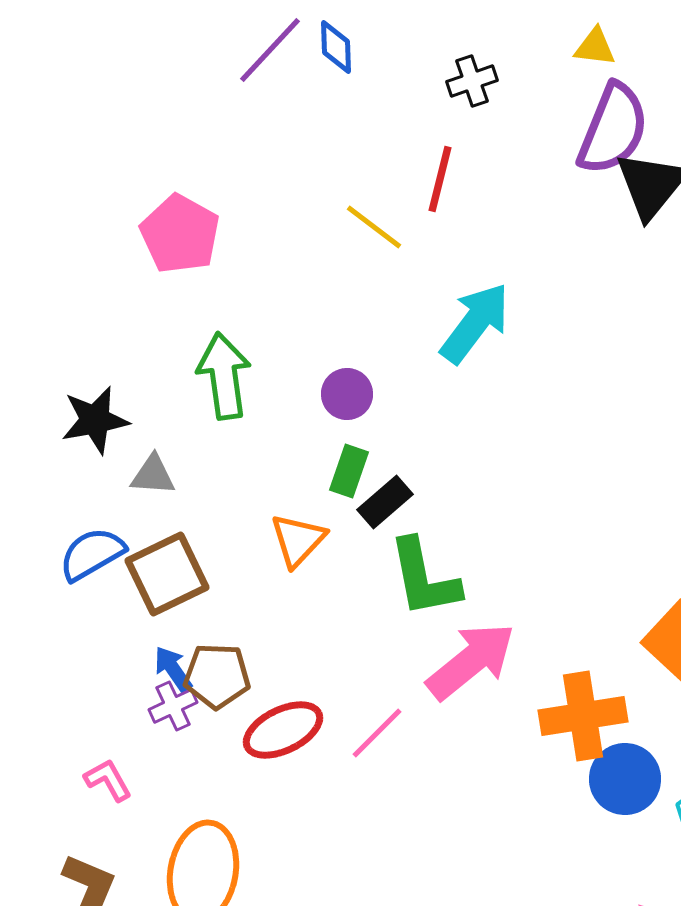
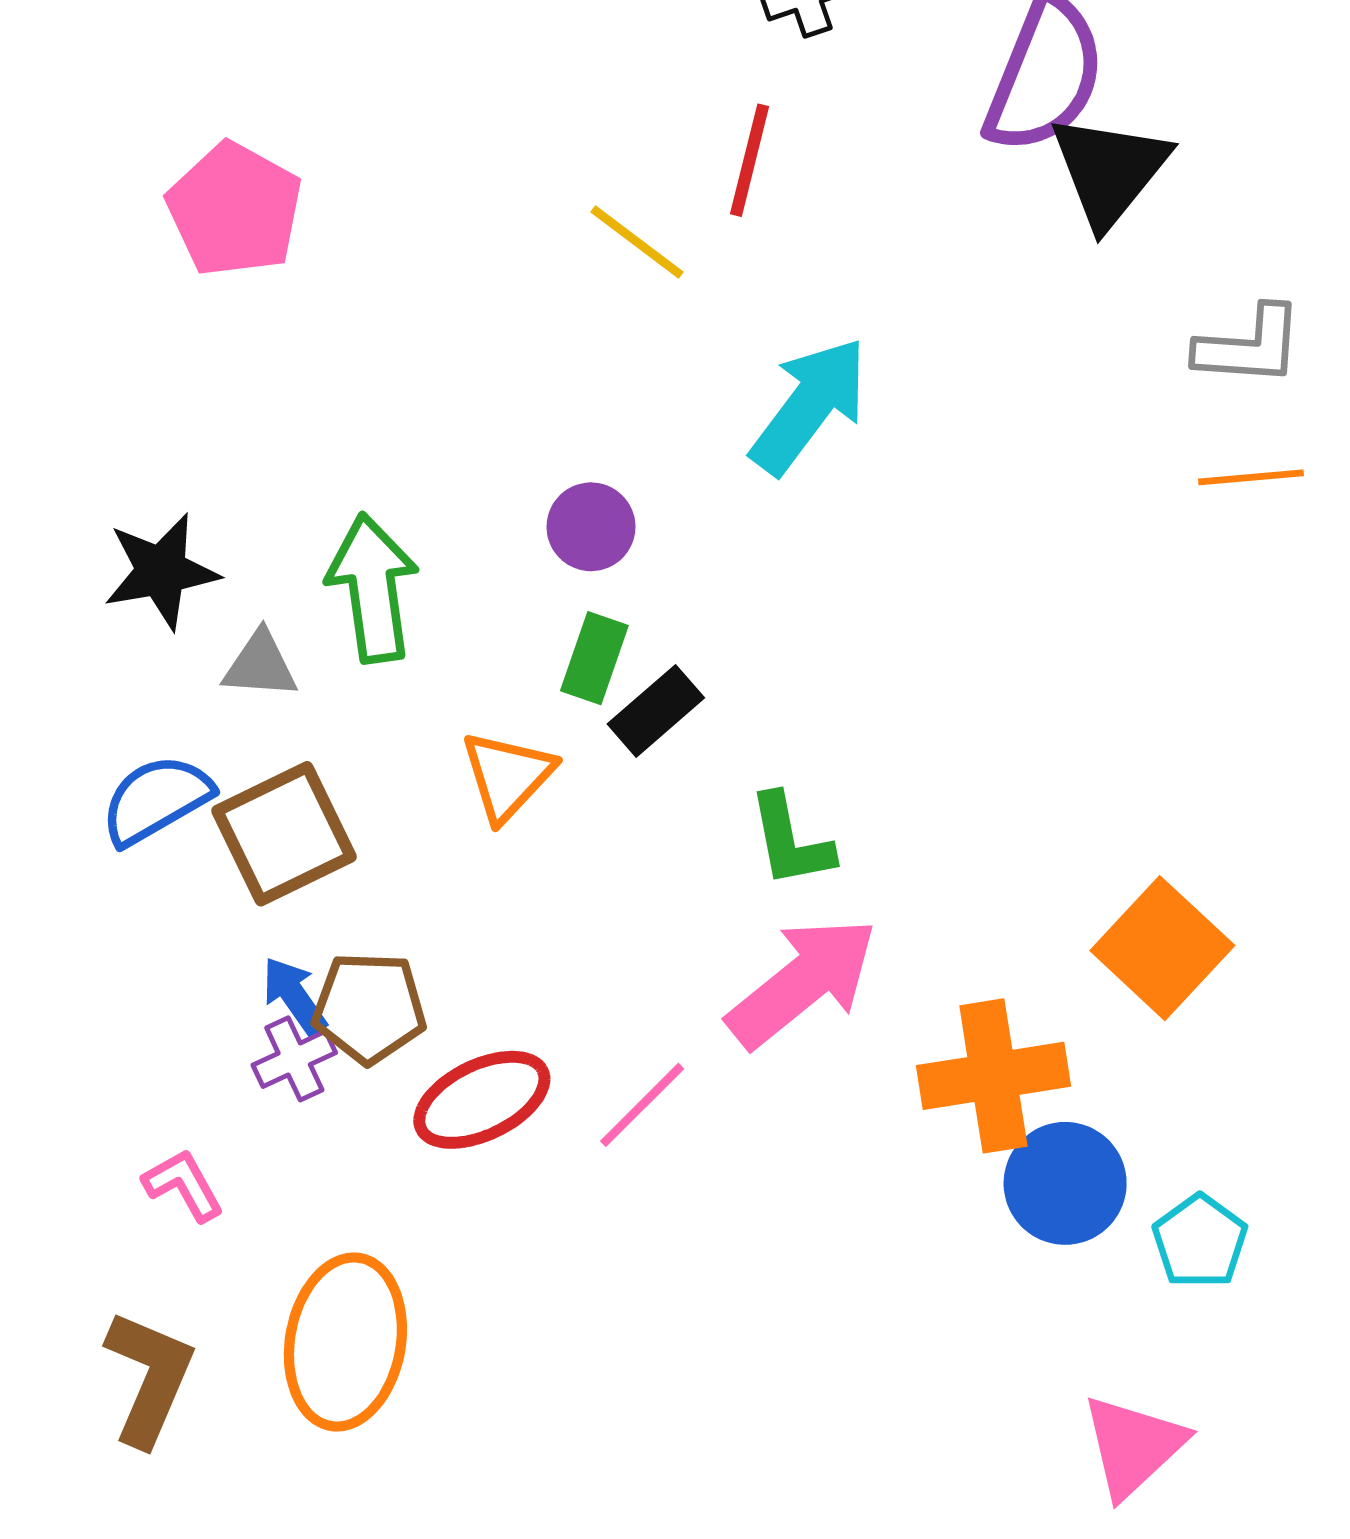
pink pentagon: (180, 234) -> (235, 210), moved
green arrow: (224, 376) -> (373, 588), moved
green L-shape: (424, 578) -> (791, 841), moved, size x0.7

